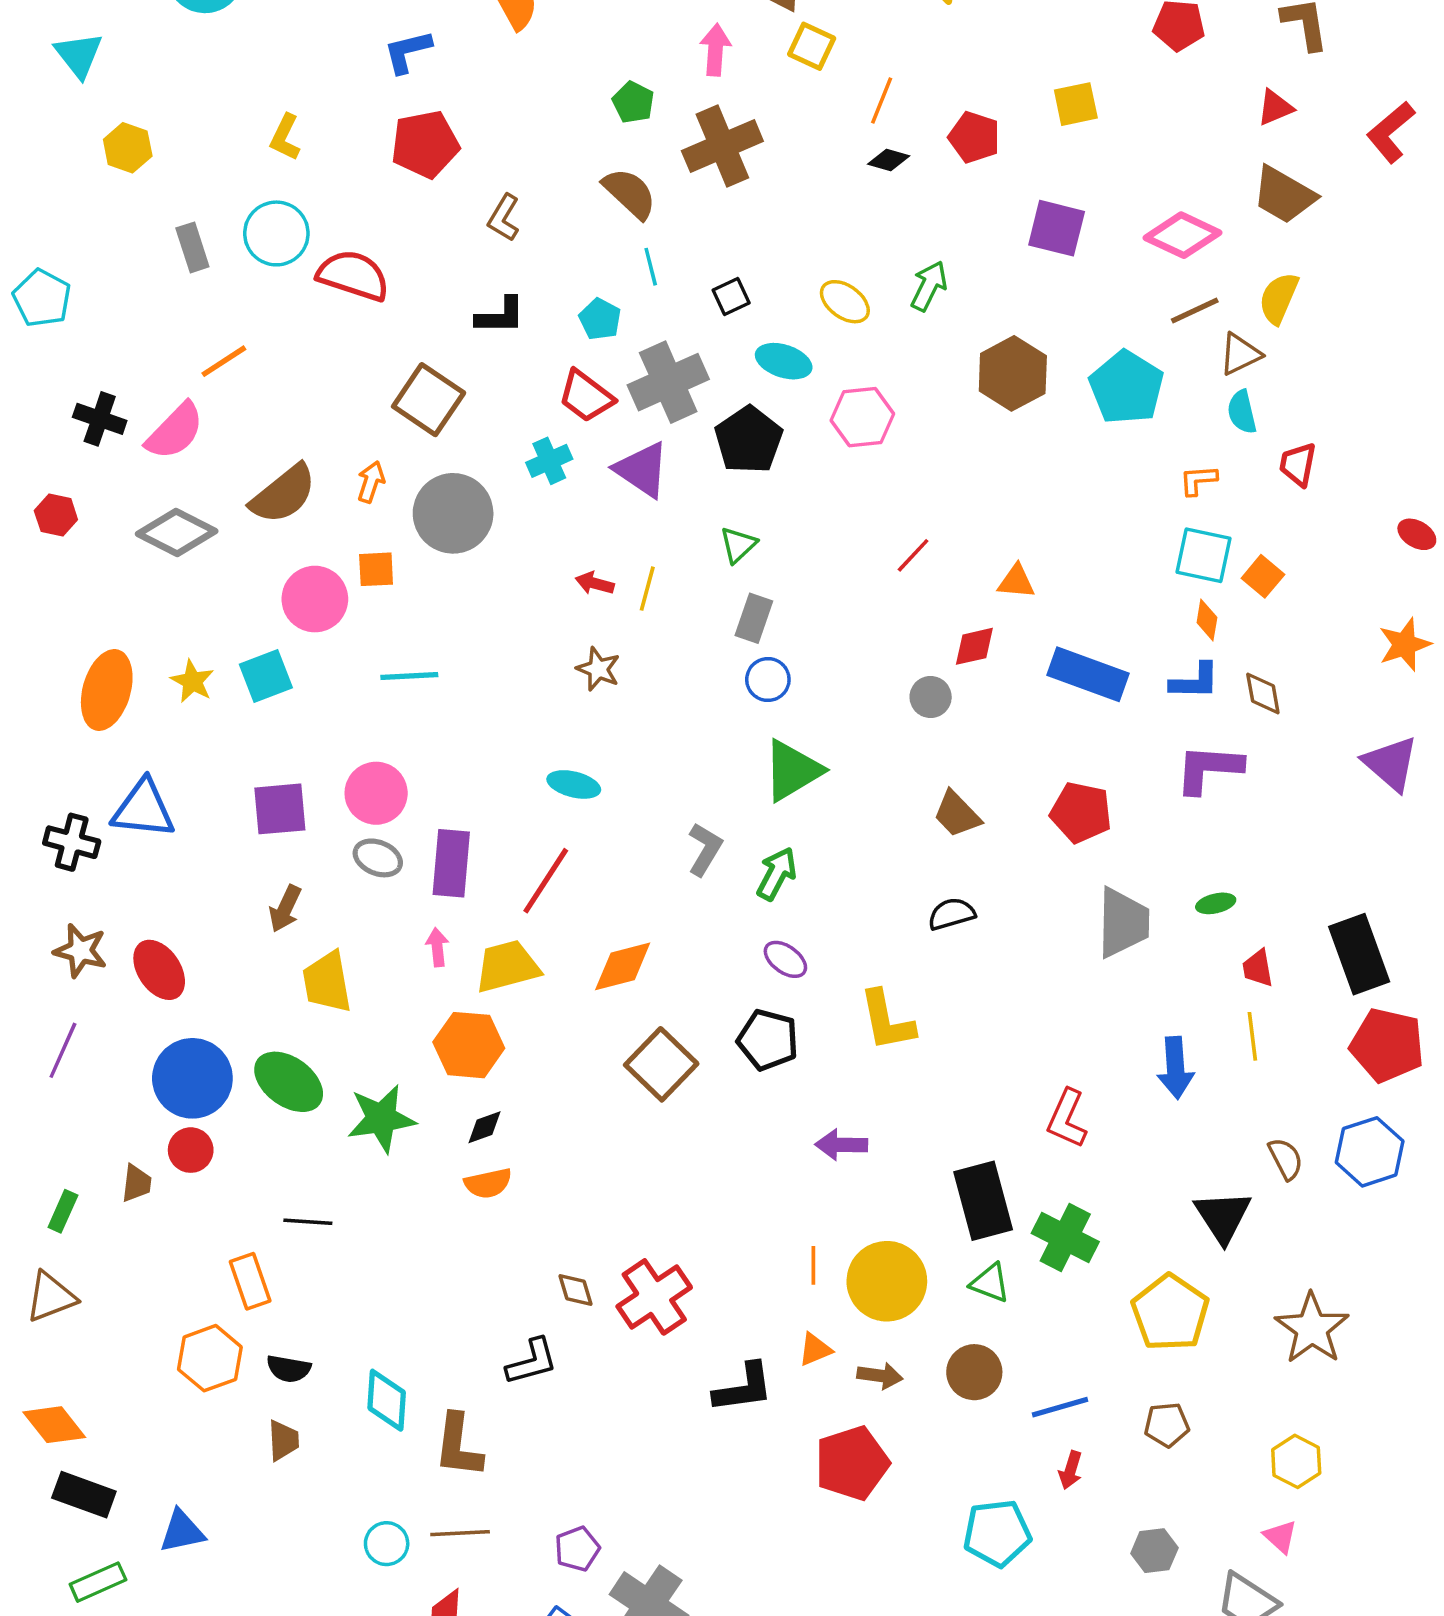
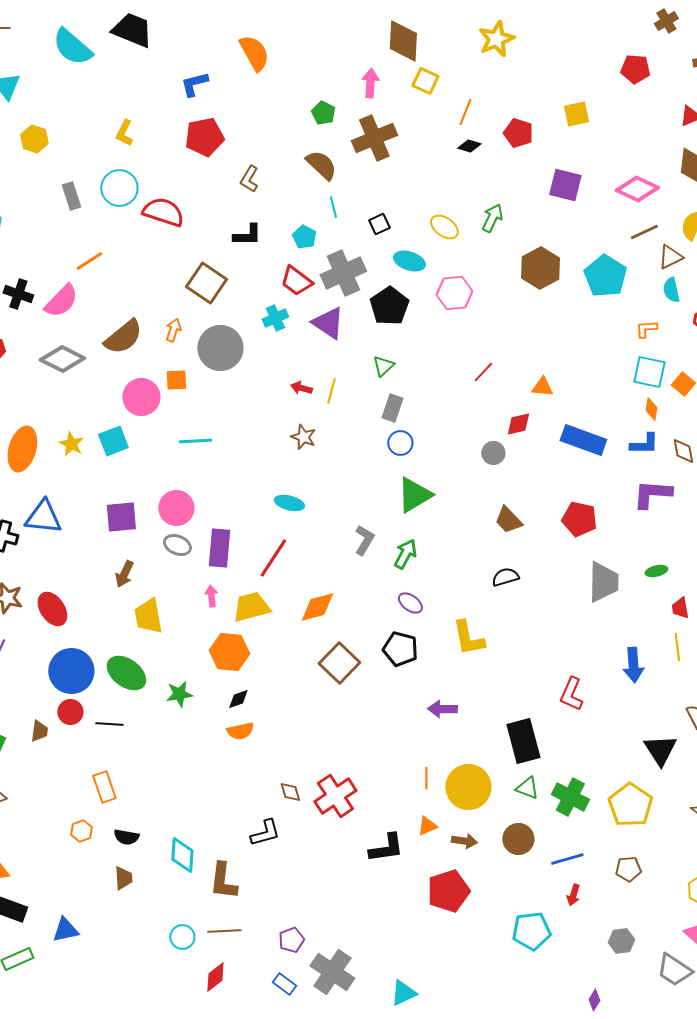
green star: (381, 1119) -> (179, 694), size x0.7
black line: (308, 1222) -> (109, 724), moved
green cross: (1065, 1237) -> (570, 797), moved
orange hexagon: (210, 1358) -> (81, 831), size x0.6

